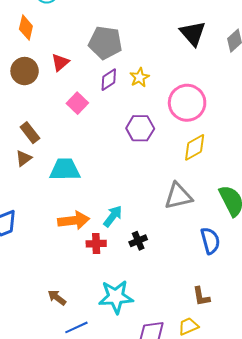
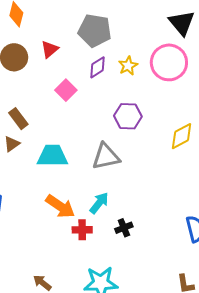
pink circle: (187, 103) -> (169, 62), moved
gray triangle: (178, 196) -> (106, 156), moved
orange arrow: (74, 220) -> (60, 206), turned 40

